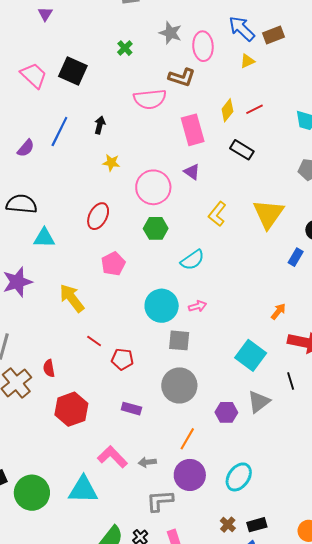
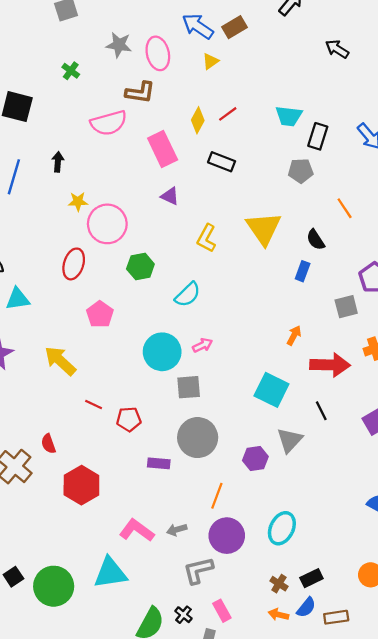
pink circle: (153, 187) -> (107, 224), moved
purple rectangle: (131, 409) -> (159, 463), moved

